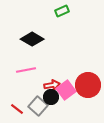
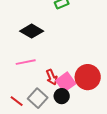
red arrow: (52, 85) -> (52, 77), turned 77
black circle: (51, 97) -> (62, 96), moved

